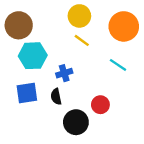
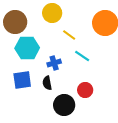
yellow circle: (79, 16) -> (52, 13), moved
cyan line: (118, 65) -> (82, 56), moved

